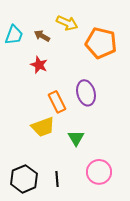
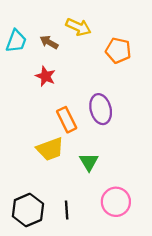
orange pentagon: (101, 43) -> (118, 50), size x0.7

